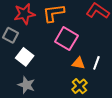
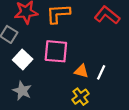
pink square: (66, 39) -> (56, 51), moved, turned -30

